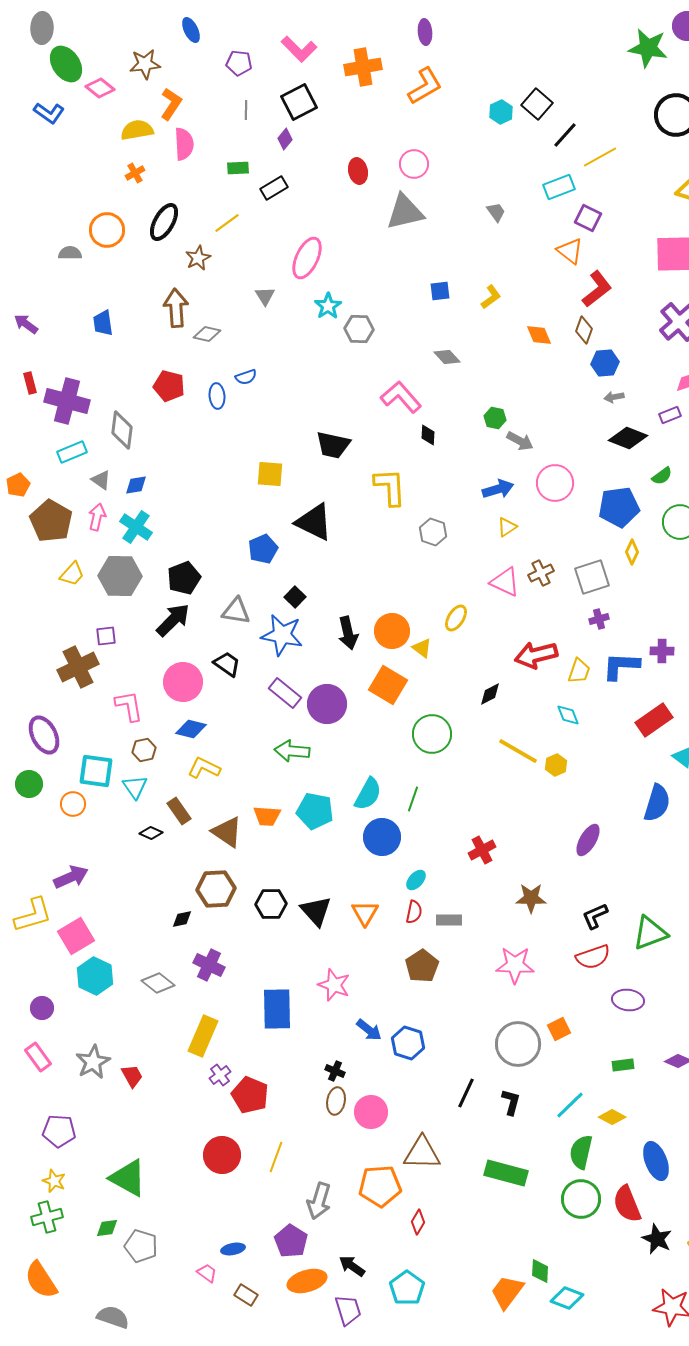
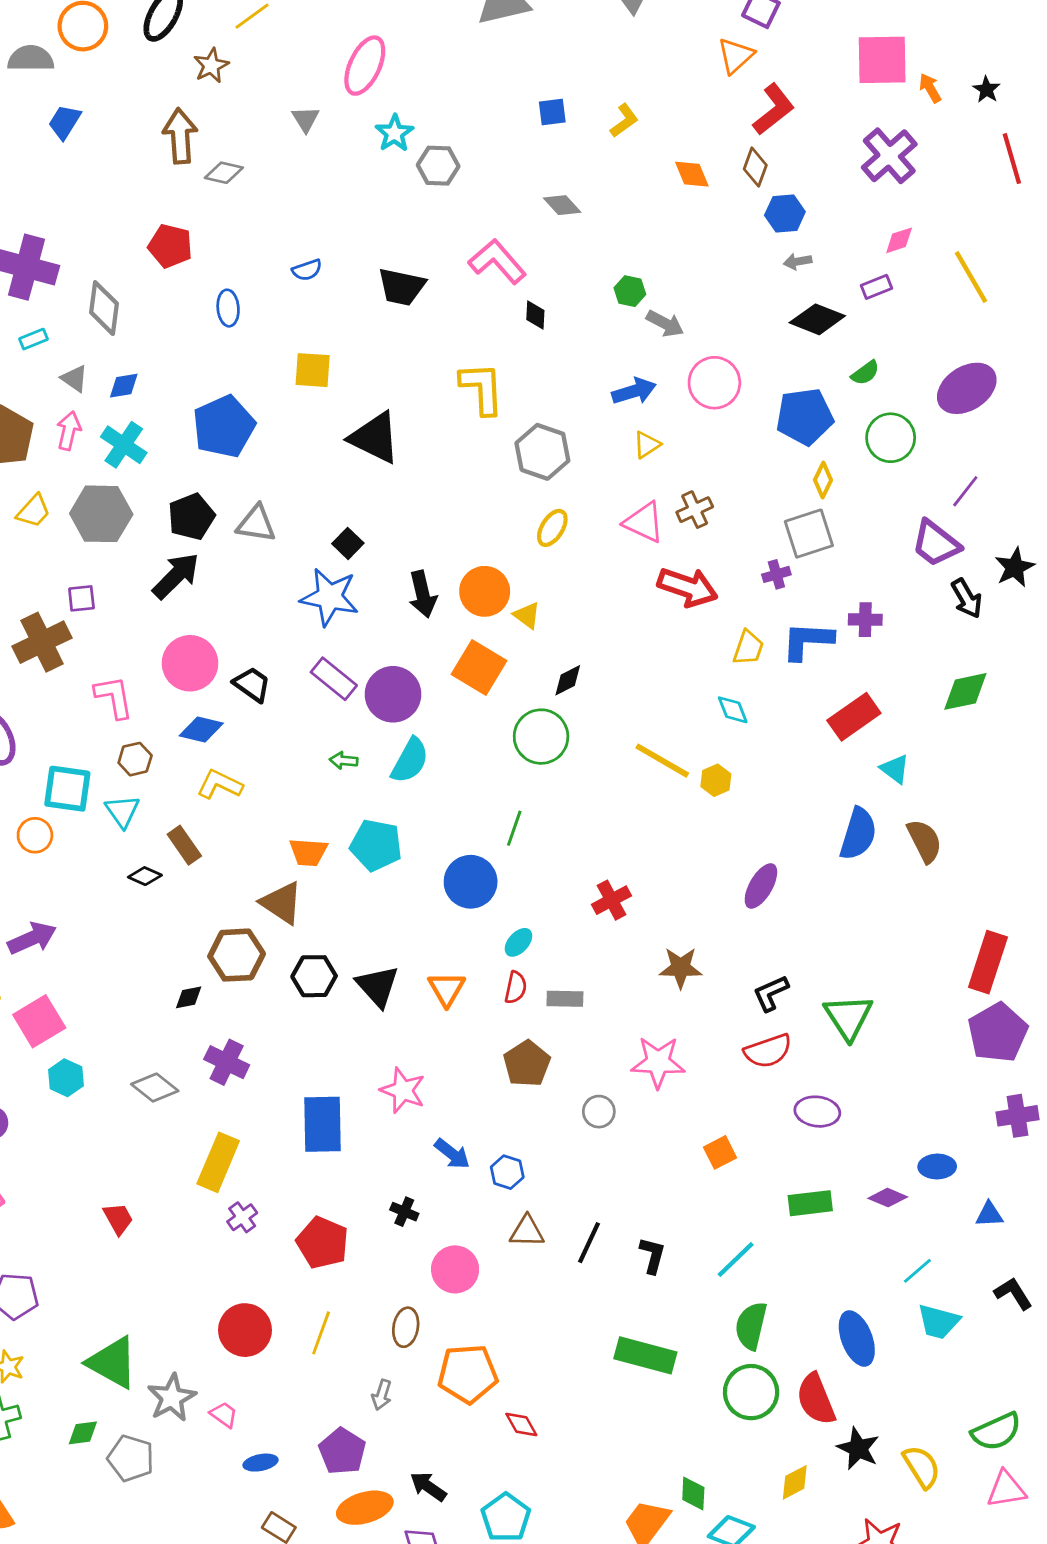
orange triangle: (570, 251) -> (736, 56), turned 40
gray semicircle: (70, 253) -> (31, 58), size x1.4
blue trapezoid: (103, 323) -> (65, 122), moved, turned 40
blue semicircle: (246, 377) -> (307, 270), moved
blue ellipse: (217, 396) -> (228, 308), moved
black trapezoid: (333, 445) -> (401, 287), moved
cyan rectangle: (72, 452) -> (34, 339), size x0.7
gray hexagon: (433, 532) -> (542, 452), size x1.4
blue pentagon: (263, 549) -> (224, 426), moved, size x1.5
gray square: (592, 577) -> (809, 534), moved
gray triangle: (236, 611) -> (256, 524), moved
yellow ellipse: (456, 618) -> (552, 528), moved
red arrow: (536, 655) -> (688, 587), moved, turned -147
black trapezoid: (227, 664) -> (252, 684), moved
black diamond: (490, 694) -> (568, 680), moved
green arrow: (292, 751) -> (344, 761), size x0.6
cyan semicircle: (368, 794) -> (410, 761), moved
brown triangle: (227, 832) -> (282, 903), moved
green triangle: (650, 933) -> (848, 1017), turned -42
cyan hexagon: (95, 976) -> (66, 1078), size x0.7
blue hexagon: (408, 1043) -> (507, 1172), size x0.7
gray circle: (518, 1044) -> (599, 1112), moved, size x0.5
gray star: (93, 1062) -> (172, 1398), moved
green rectangle: (623, 1065) -> (810, 1203), size x1.4
red pentagon: (250, 1095) -> (323, 1243), moved
brown ellipse: (336, 1101) -> (406, 1327), moved
yellow diamond: (612, 1117) -> (795, 1482), moved, turned -56
brown triangle: (422, 1153) -> (527, 1231), moved, size x0.7
gray arrow: (319, 1201) -> (382, 1395), size x0.6
red diamond: (418, 1222) -> (521, 1424), turned -60
pink trapezoid: (207, 1273) -> (224, 1415), moved

